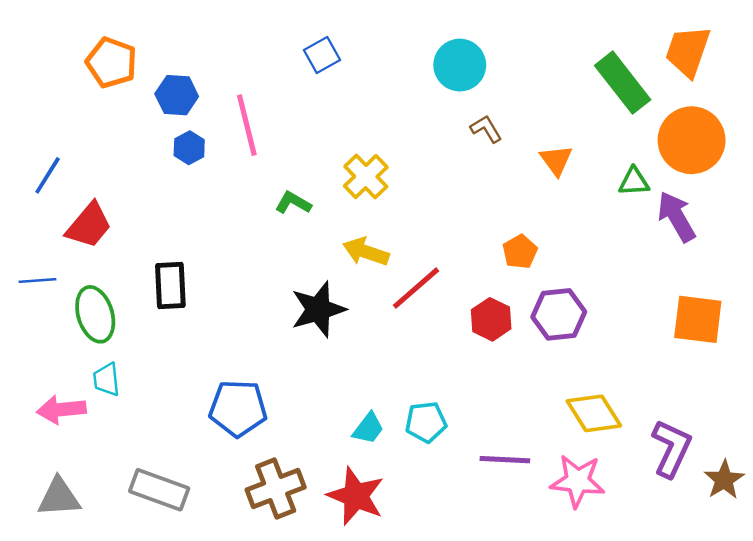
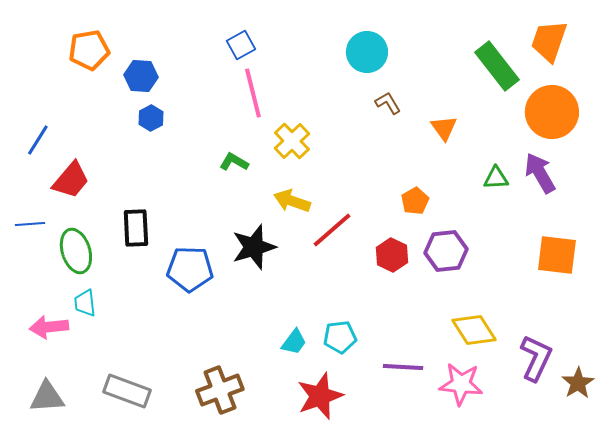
blue square: (322, 55) -> (241, 45), moved
orange pentagon: (111, 63) -> (89, 50), turned -30
pink line: (247, 125) -> (253, 93), moved
green triangle: (634, 182) -> (496, 178), moved
blue pentagon: (238, 408) -> (190, 269), moved
red star: (356, 496) -> (320, 396), moved, turned 30

